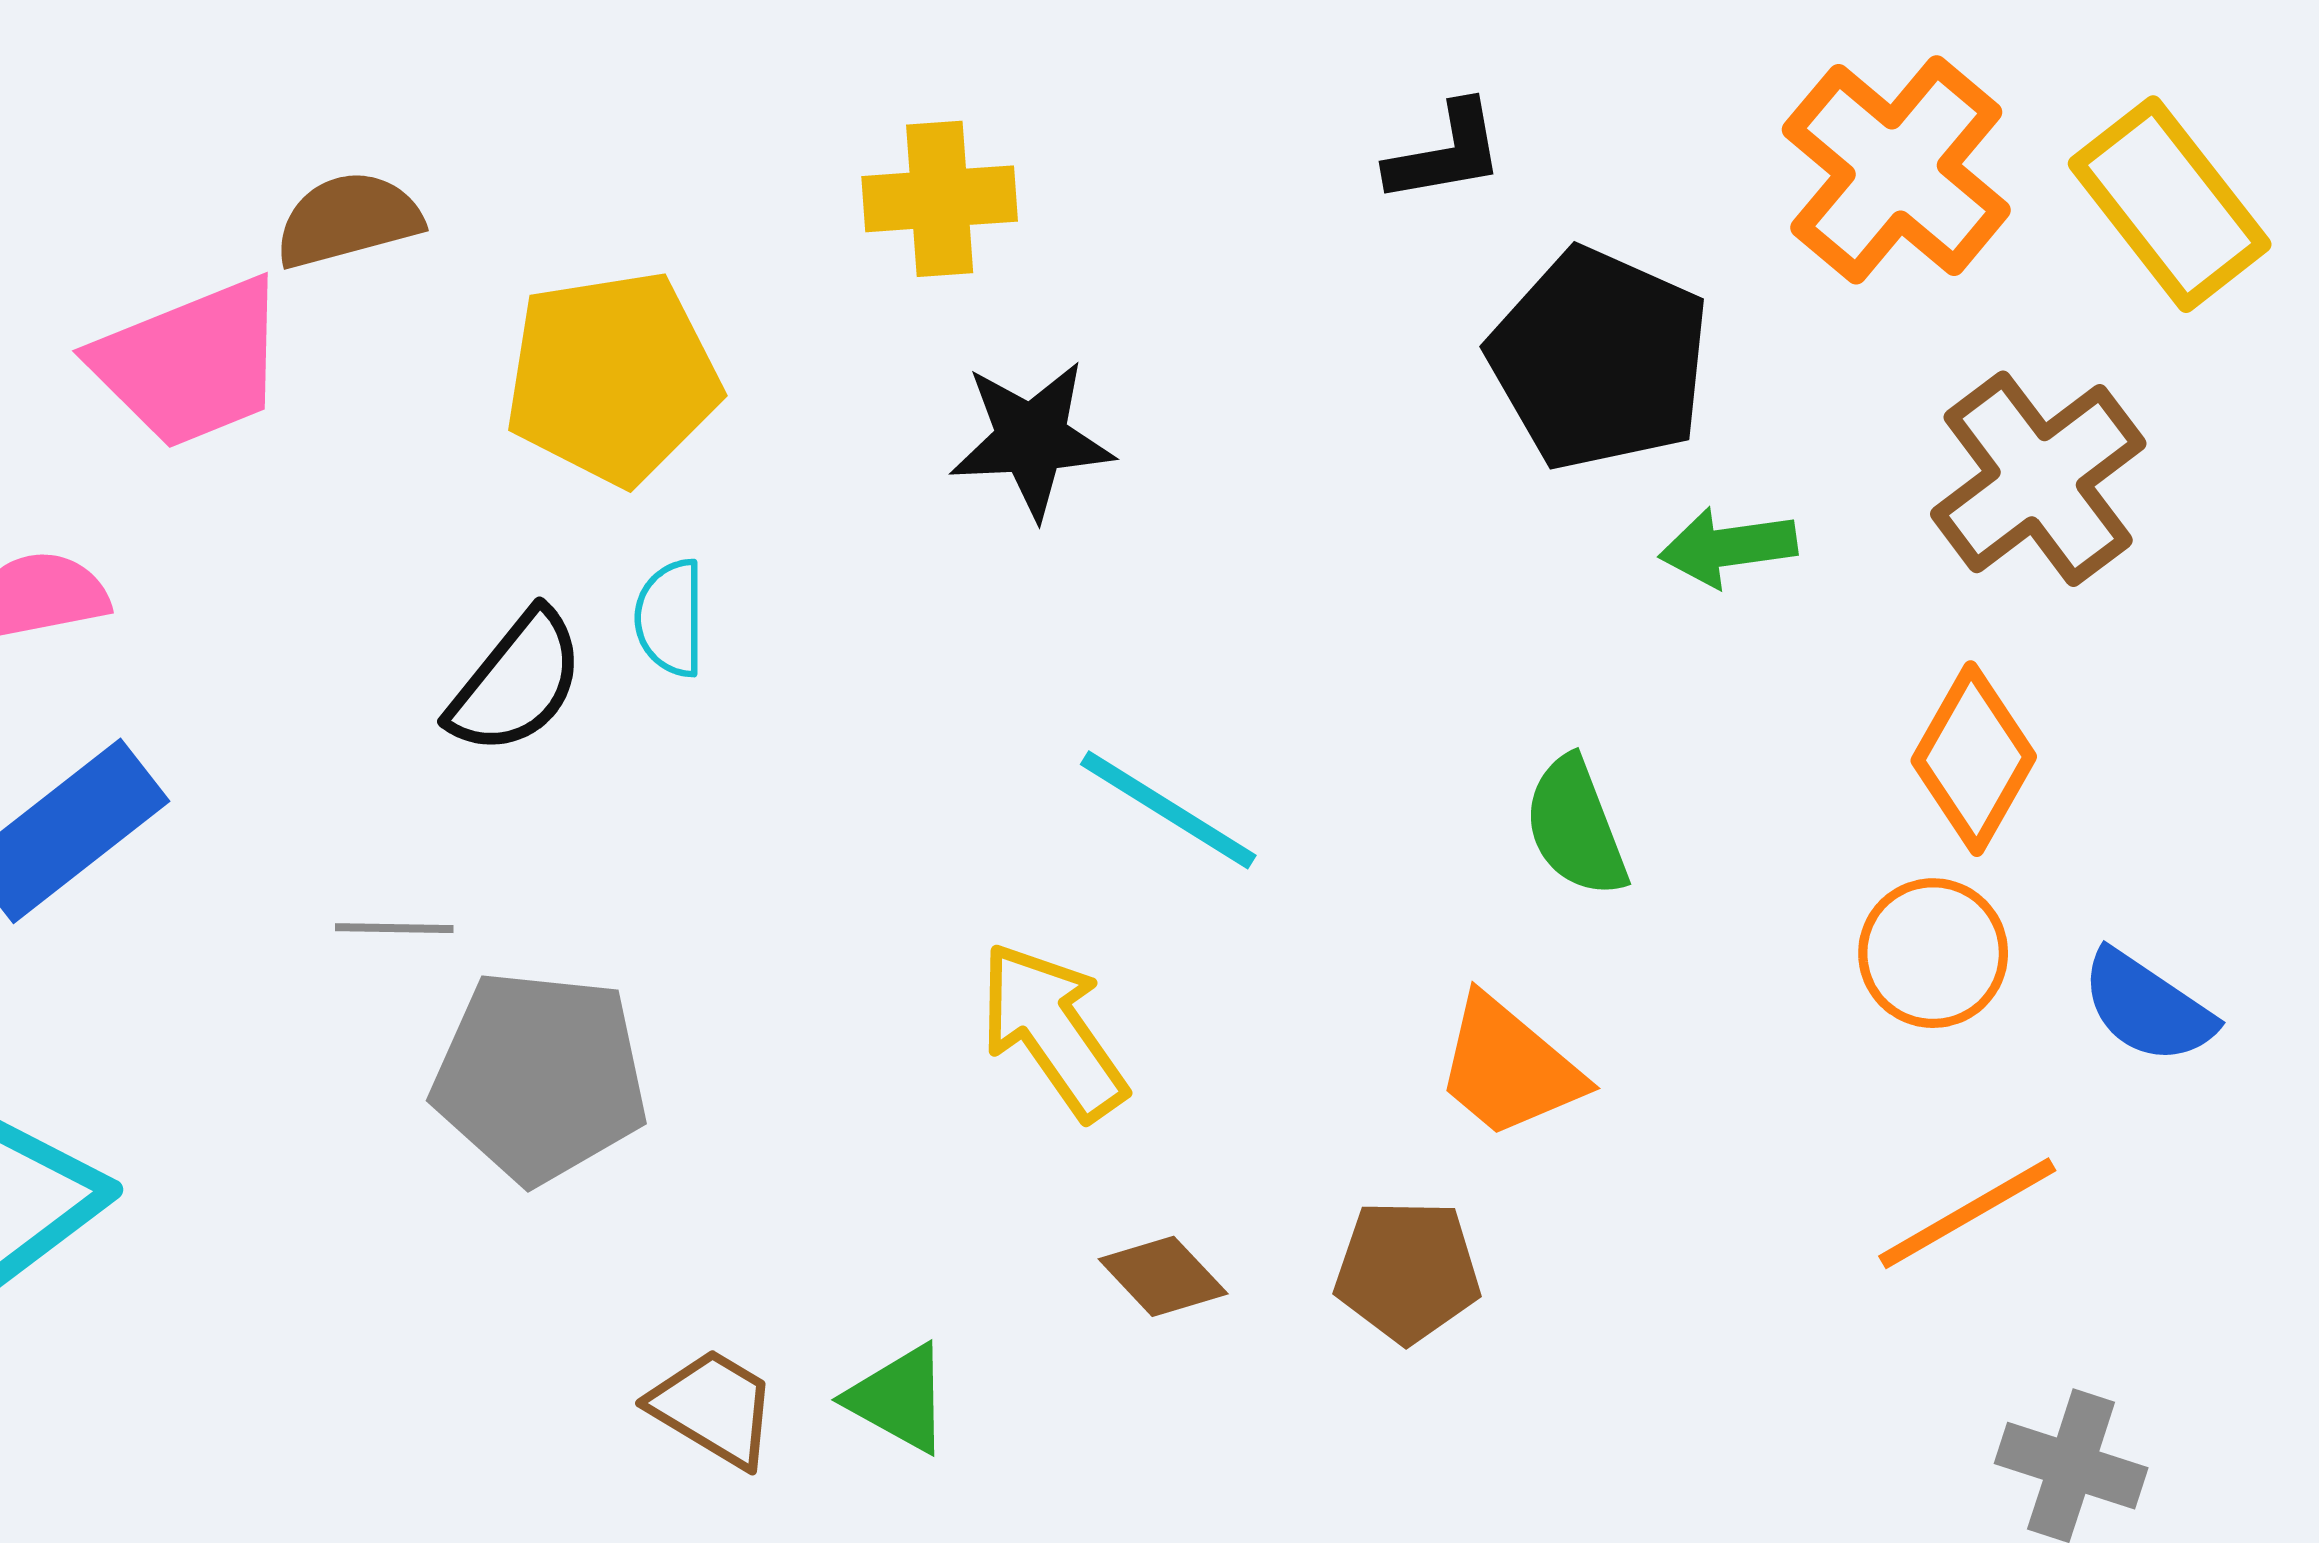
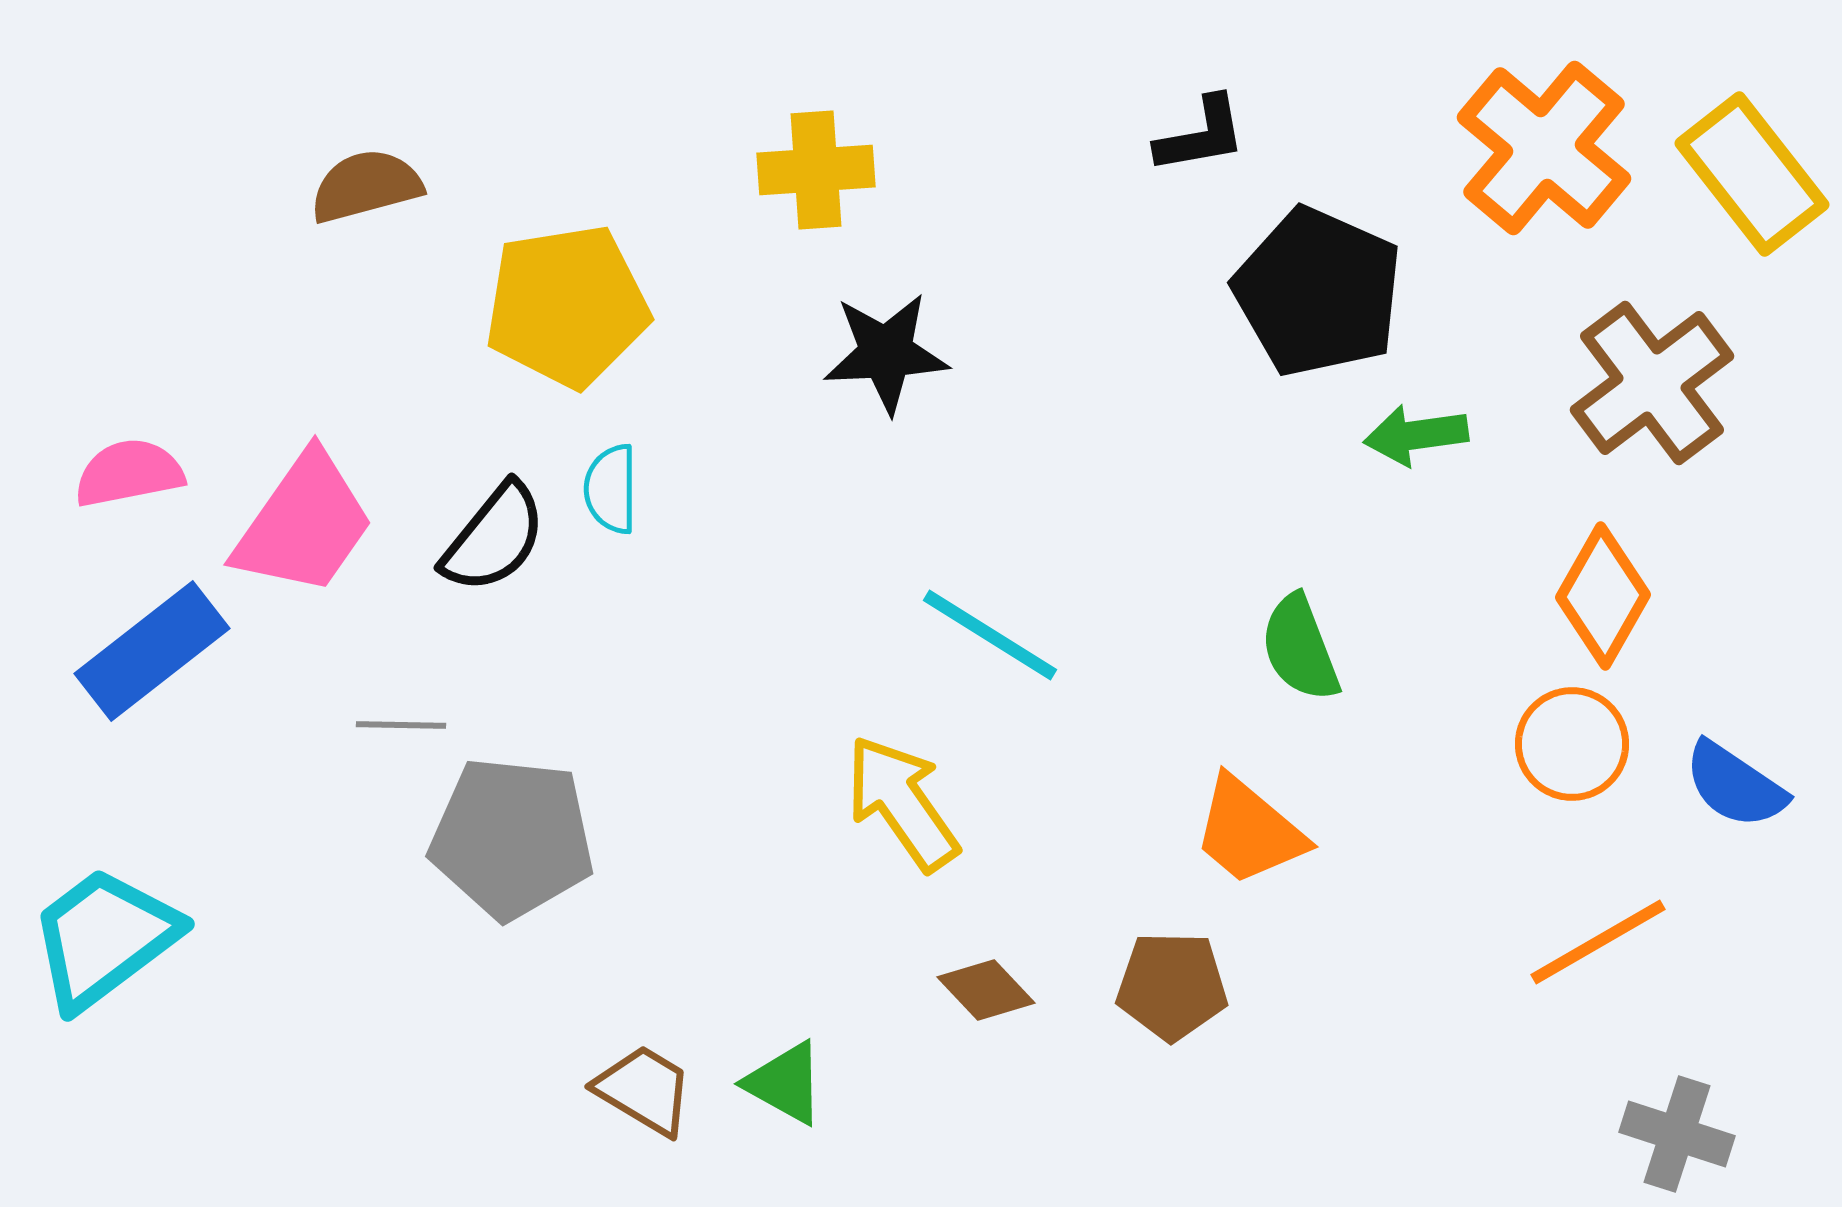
pink trapezoid: (191, 363) -> (304, 524), moved, turned -33

